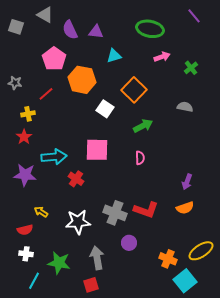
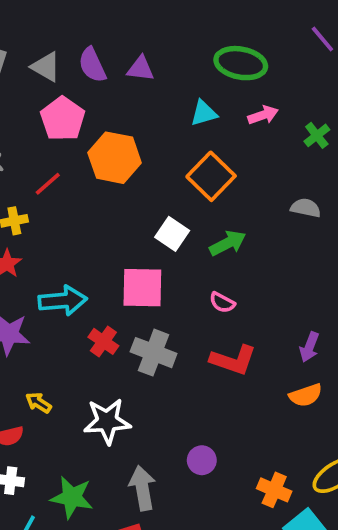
gray triangle: (45, 15) -> (46, 67), moved
cyan triangle: (114, 56) -> (204, 113), moved
white square: (105, 109) -> (172, 234), moved
pink semicircle: (140, 158) -> (222, 302), turned 120
red L-shape: (146, 210) -> (233, 360), moved
gray cross: (115, 213) -> (154, 353), moved

